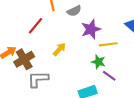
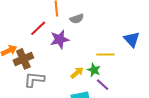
purple star: (91, 29) -> (60, 39), moved
yellow arrow: (59, 49) -> (77, 73), moved

